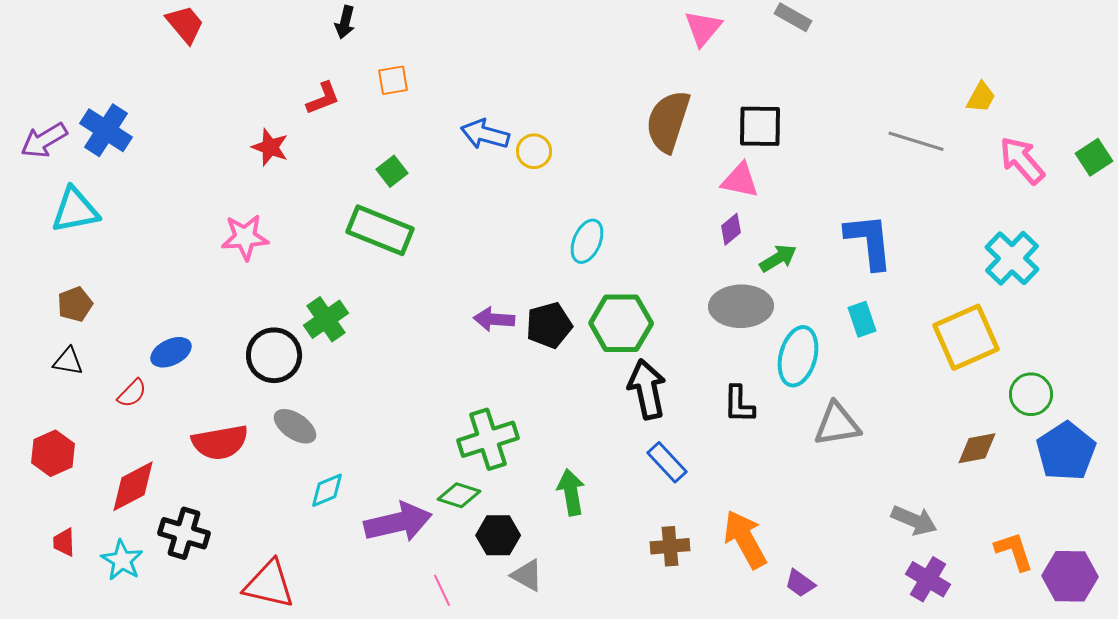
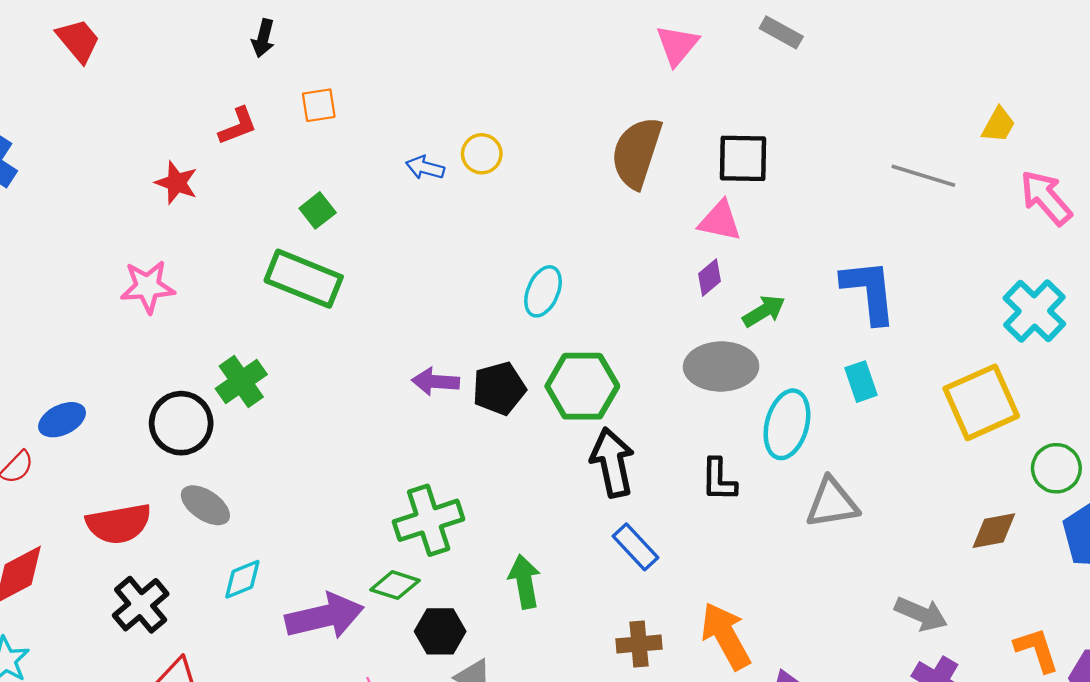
blue arrow: (485, 134) -> (425, 168), size x0.7
yellow circle: (534, 151) -> (482, 154), moved
black cross: (184, 533) -> (141, 605), moved, turned 33

